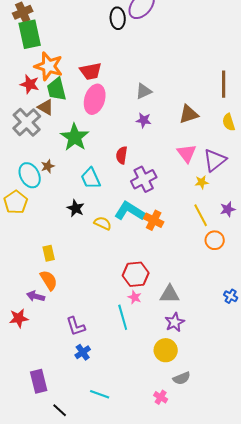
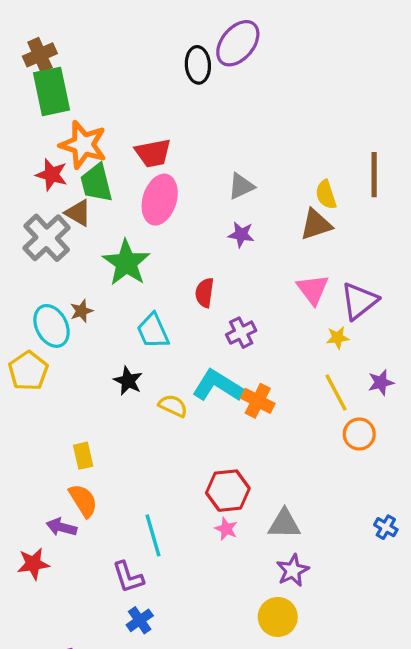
yellow semicircle: (229, 122) -> (326, 195), moved
purple cross: (144, 179) -> (241, 333), size x0.7
cyan line: (123, 317) -> (153, 535), moved

